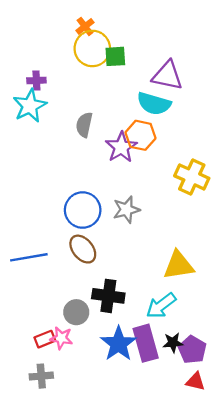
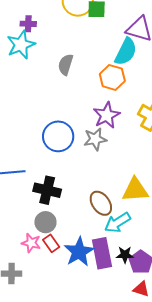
cyan semicircle: (154, 104) -> (126, 52), turned -84
purple star: (121, 147) -> (107, 115), moved
brown ellipse: (83, 249) -> (101, 203), moved
black cross: (108, 296) -> (47, 190), moved
red rectangle: (45, 339) -> (51, 243), moved, turned 72

